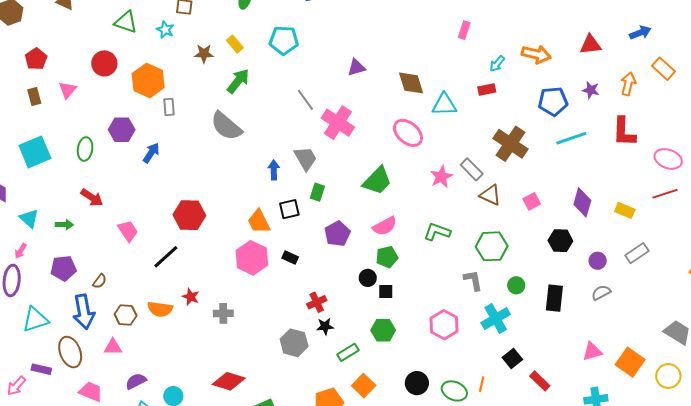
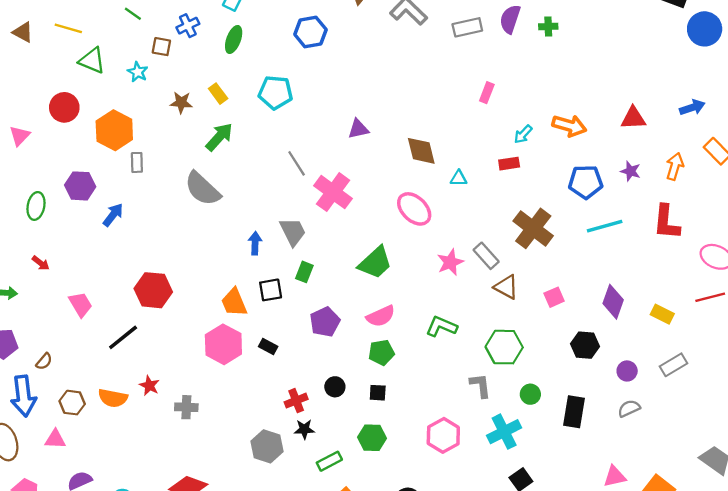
cyan triangle: (444, 105) -> (459, 178), size x0.6
red arrow: (92, 198) -> (41, 263), size x0.7
black circle: (368, 278) -> (335, 387), moved

